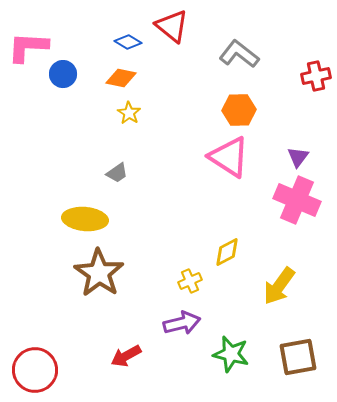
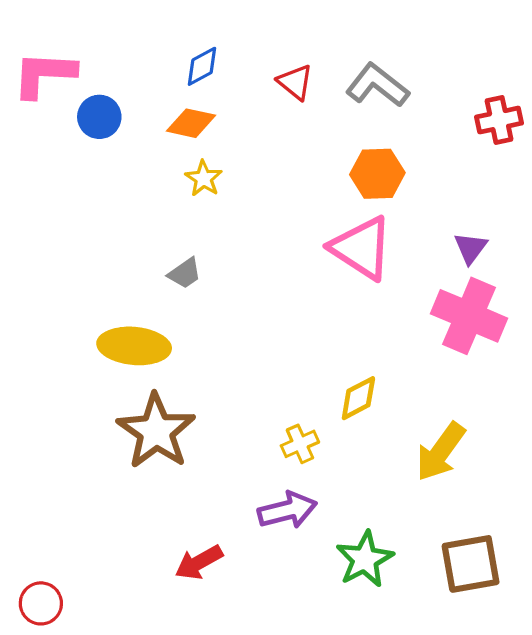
red triangle: (172, 26) -> (295, 82), moved, size x0.7
blue diamond: (128, 42) -> (202, 66), turned -60
green star: (231, 354) -> (365, 559), turned 30
red circle: (35, 370) -> (41, 603), moved, size x0.6

